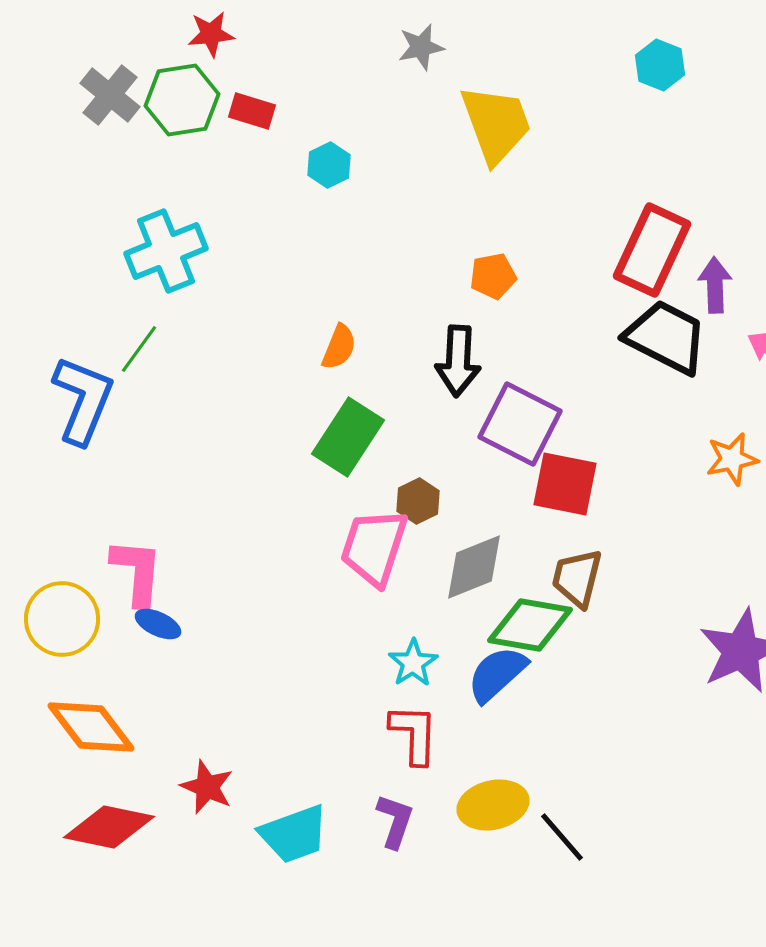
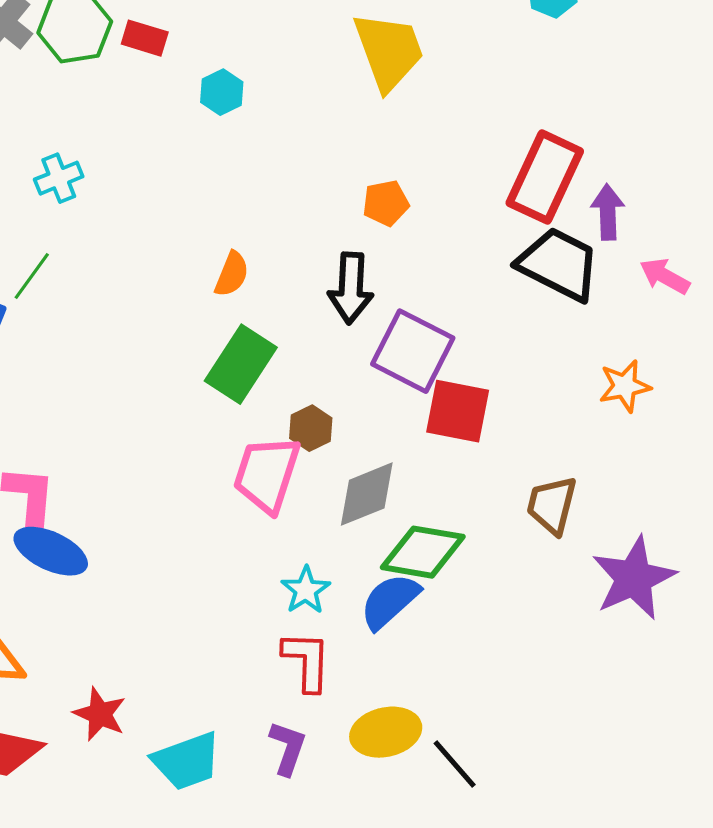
cyan cross: (166, 251) -> (59, 178), size x0.6
brown trapezoid: (577, 578) -> (552, 505), moved
blue ellipse: (158, 624) -> (51, 551), size x1.6

